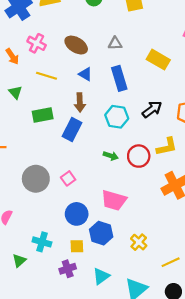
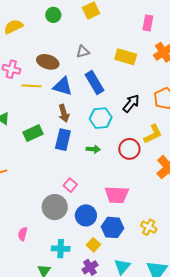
blue triangle: (85, 74) -> (63, 86), size x1.5
yellow line: (46, 76) -> (31, 86), moved
green arrow: (111, 156) -> (93, 149), moved
gray circle: (36, 179) -> (55, 207), moved
yellow square: (77, 246) -> (93, 245), turned -32

